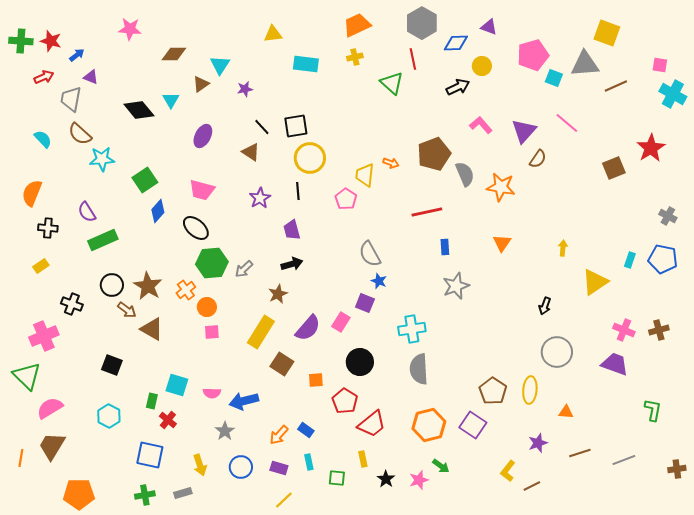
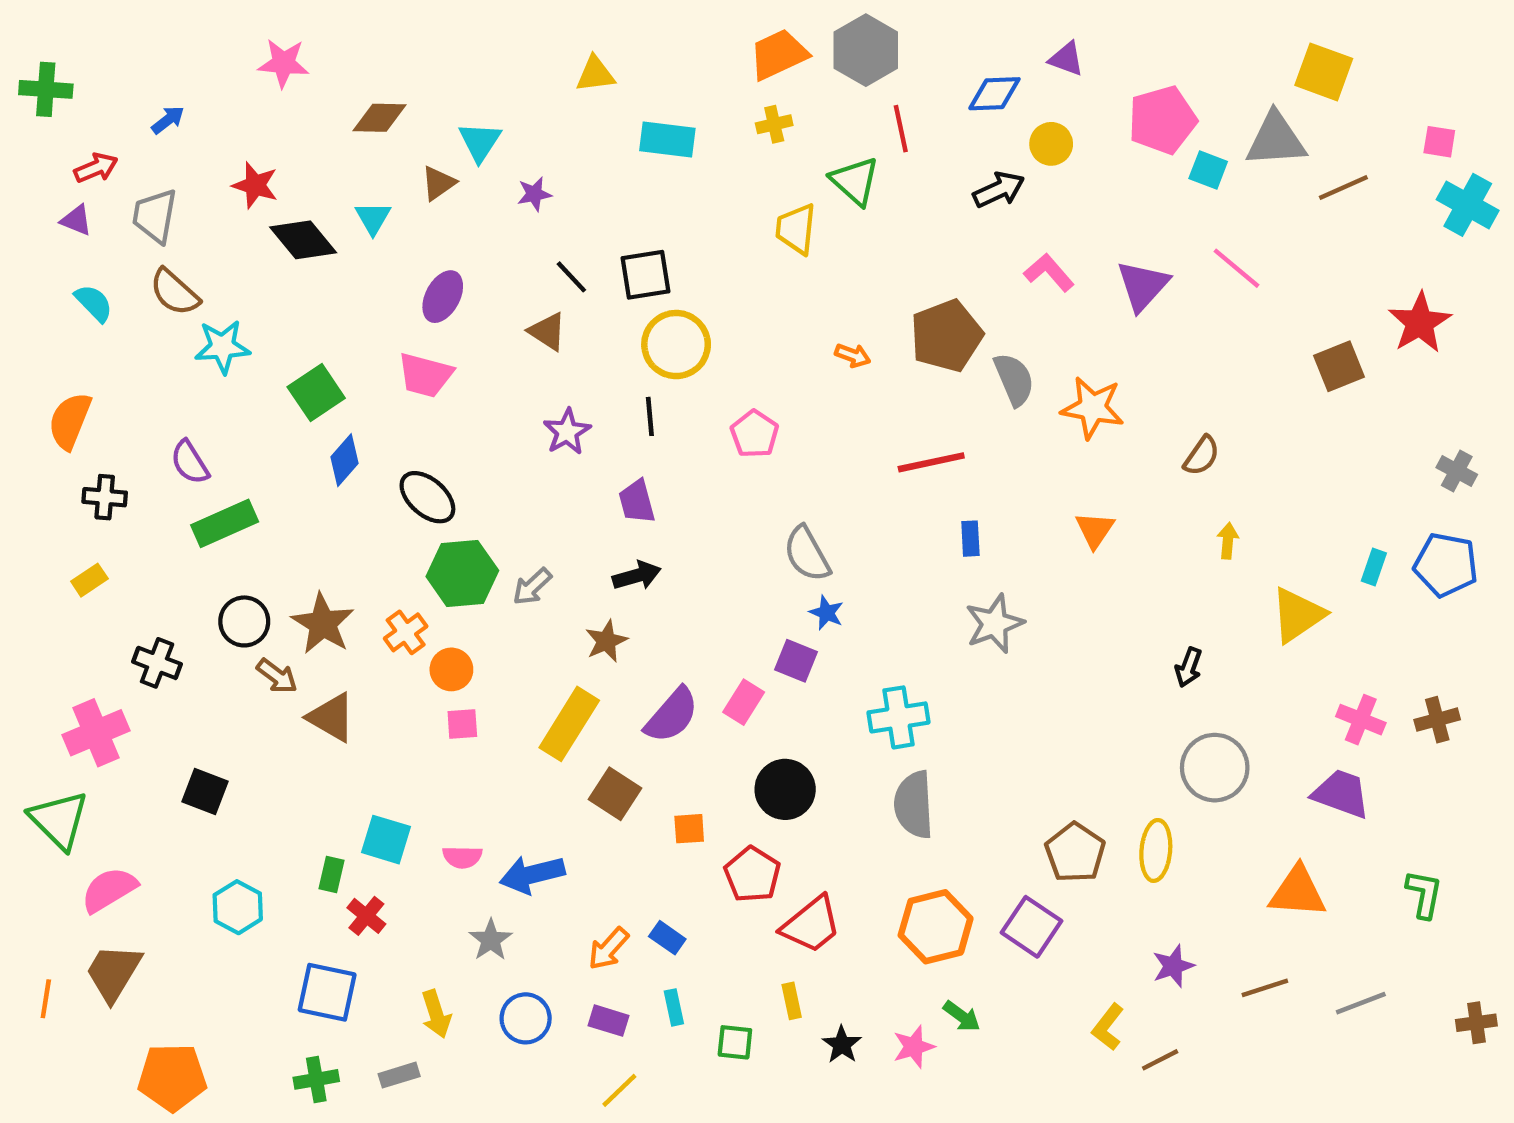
gray hexagon: (422, 23) -> (866, 50), moved
red star: (51, 41) -> (255, 185), moved
purple triangle: (91, 77) -> (76, 220), moved
brown semicircle: (538, 159) -> (1202, 456), moved
yellow trapezoid: (365, 175) -> (796, 229), moved
pink trapezoid: (202, 190) -> (425, 375), moved
black square: (112, 365) -> (205, 792), moved
orange triangle: (566, 412) -> (1298, 892), moved, size x1.8

